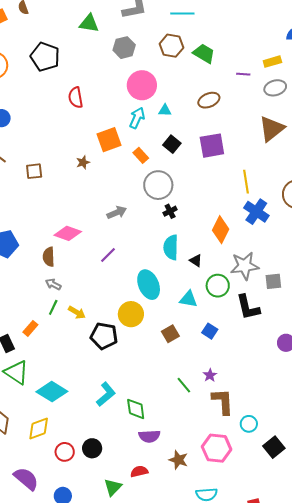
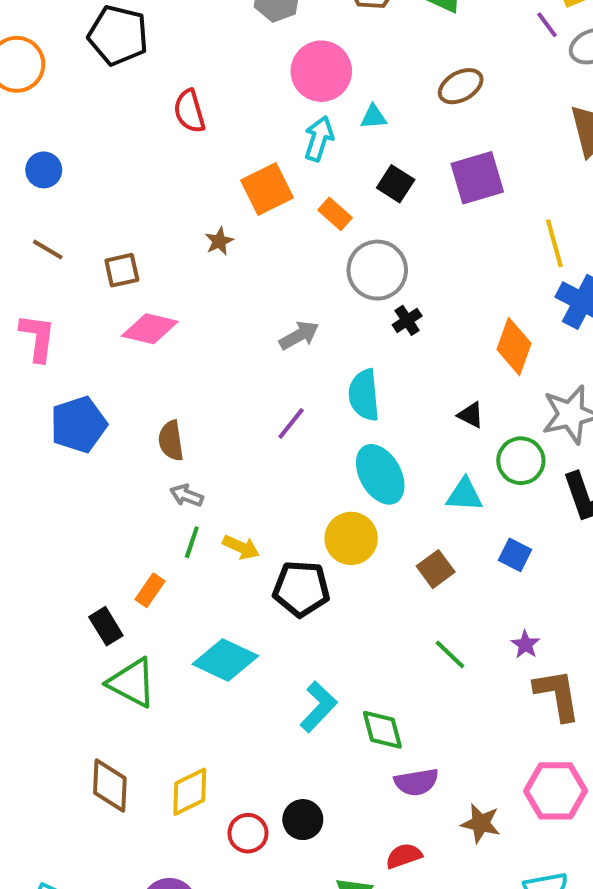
purple line: (243, 74) -> (547, 25), moved, turned 56
pink diamond: (68, 233) -> (150, 329), moved
cyan semicircle: (171, 247) -> (364, 395), moved
green line: (184, 385) -> (450, 655), moved
cyan diamond: (52, 392) -> (225, 660), moved

